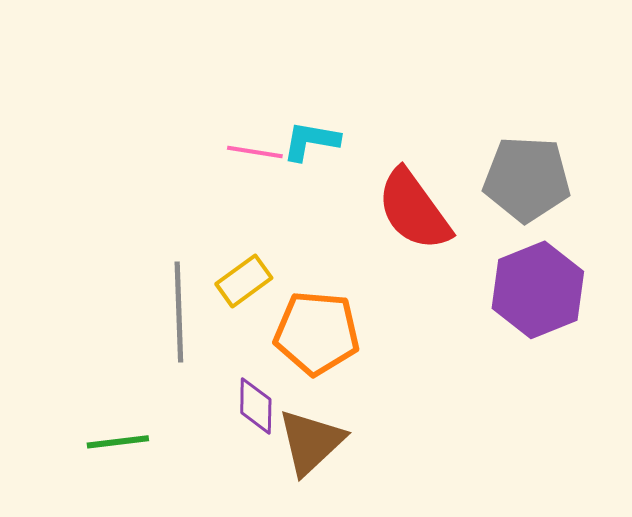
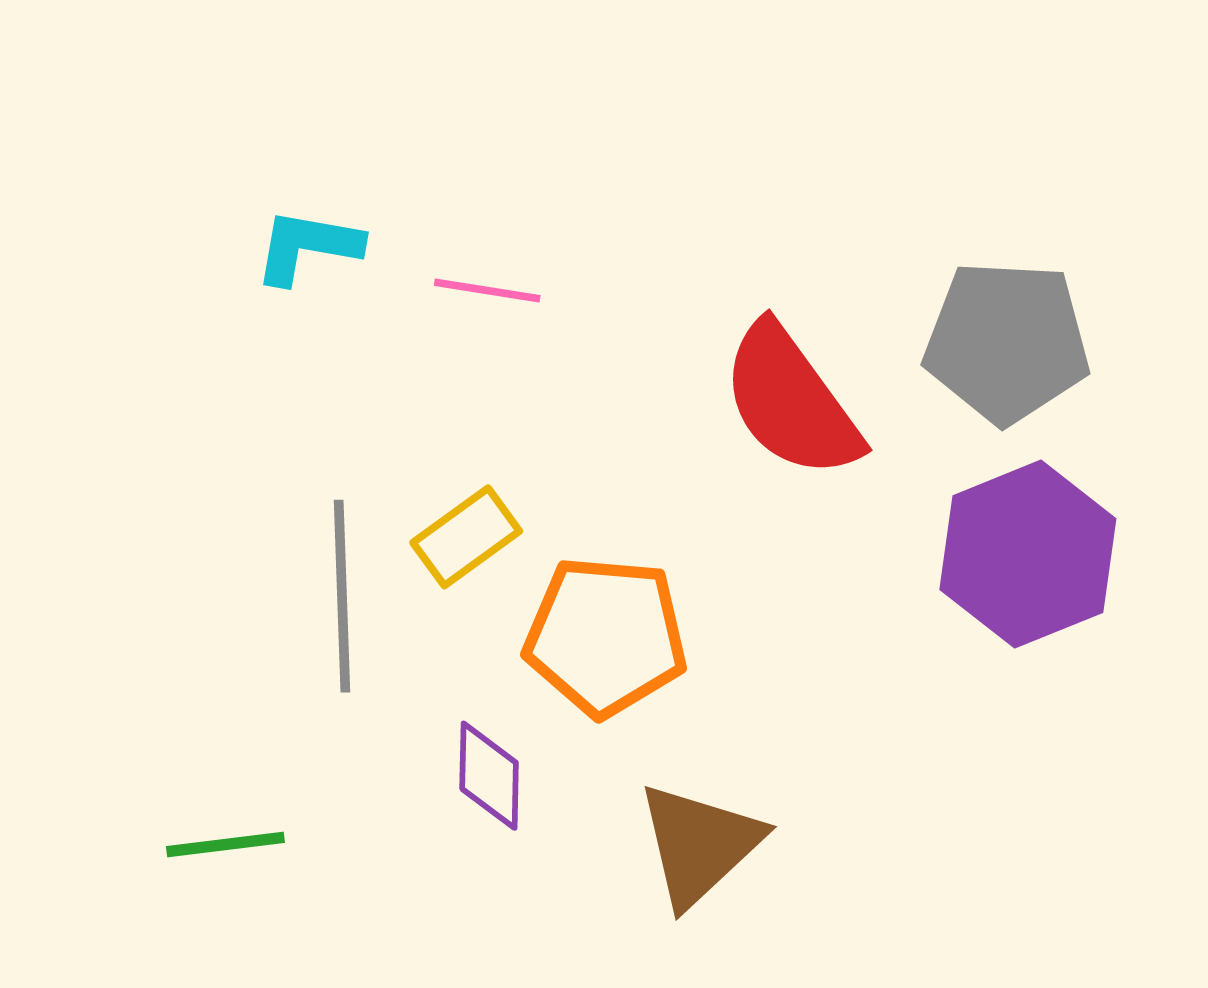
cyan L-shape: (311, 141) -> (308, 246), moved
brown triangle: (311, 442) -> (699, 844), moved

